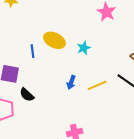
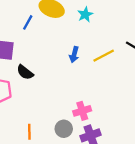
blue line: (33, 51) -> (28, 22), turned 40

